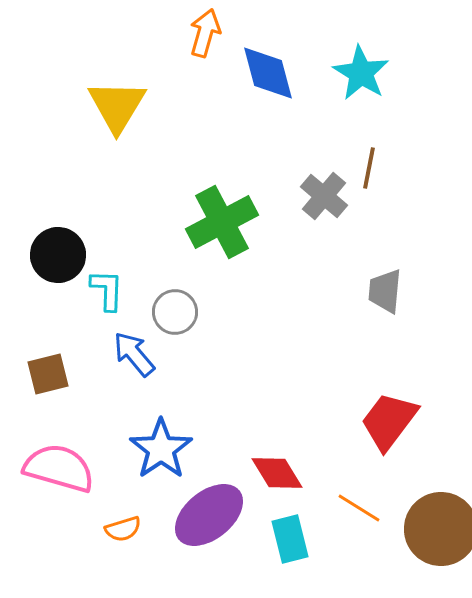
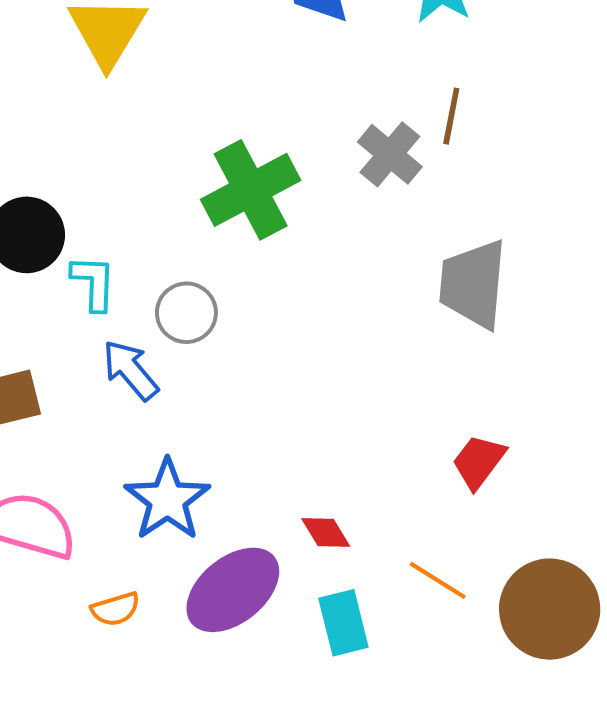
gray trapezoid: (385, 291) -> (473, 284), size x1.5
red trapezoid: (389, 421) -> (479, 462), size x0.7
red diamond: (277, 473) -> (326, 533), size x0.7

